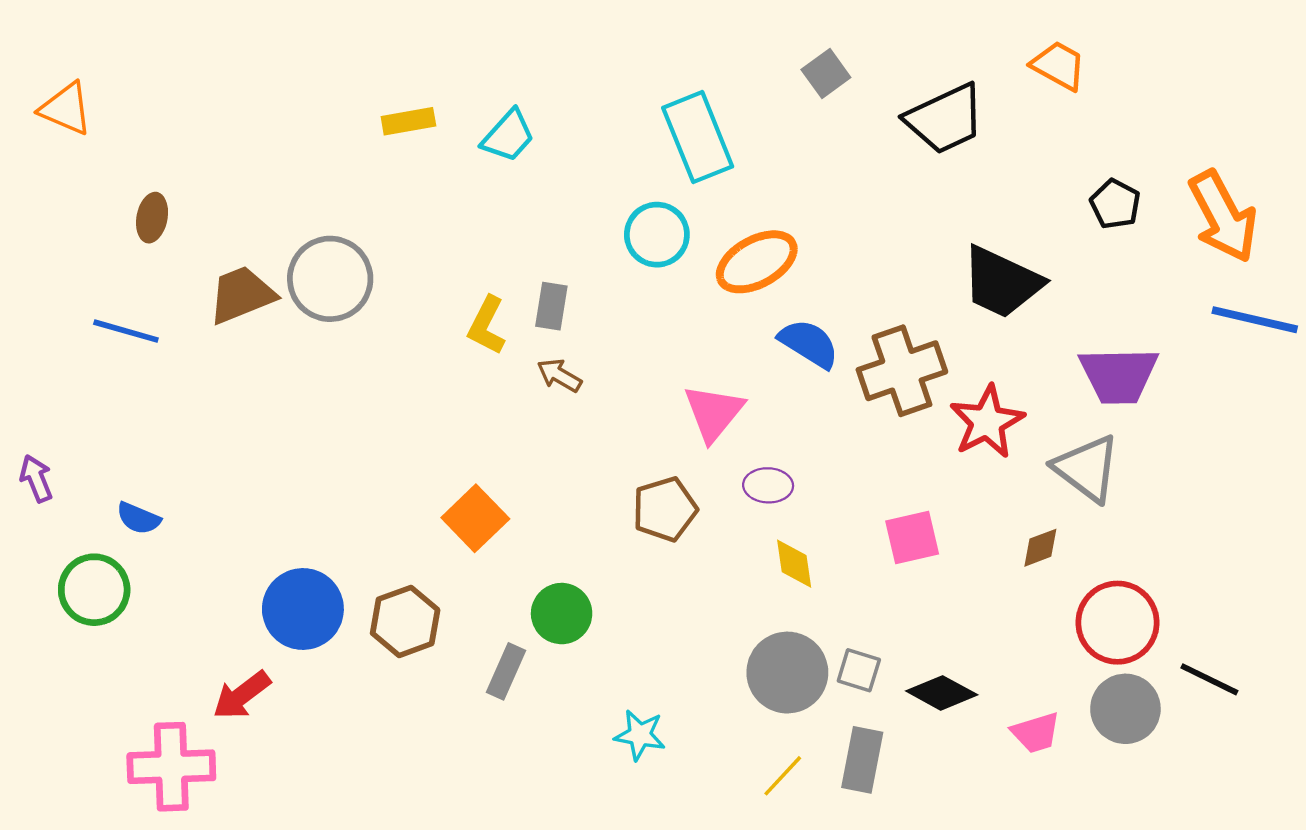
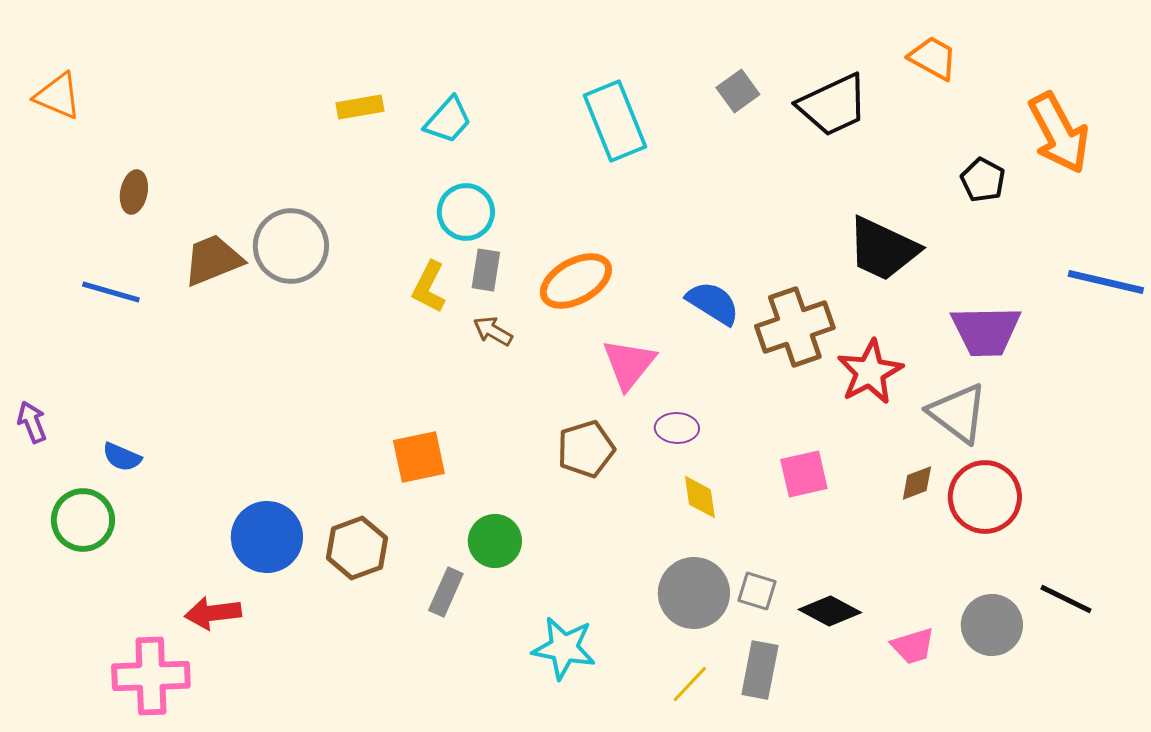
gray square: (826, 74) -> (738, 91), moved
orange arrow: (1223, 216) -> (1059, 133), moved
cyan circle: (657, 235) -> (466, 212), moved
orange ellipse: (757, 262) -> (576, 281), moved
orange square: (475, 518) -> (419, 457), turned 32
red circle: (1117, 623) -> (985, 497), moved
red arrow: (242, 695) -> (213, 613), turned 30
cyan star: (640, 735) -> (564, 648), size x1.4

